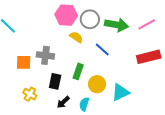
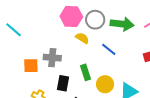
green rectangle: (78, 71) -> (86, 72), turned -35

